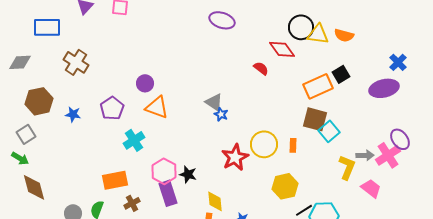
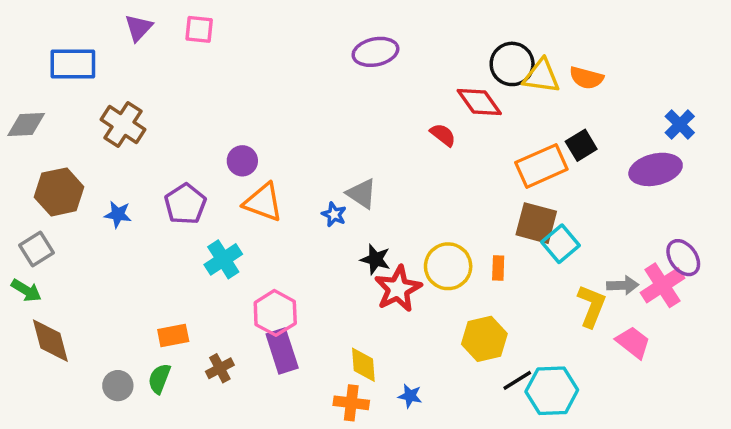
purple ellipse: (222, 20) -> (375, 52), turned -30
blue star: (221, 114) -> (334, 214), moved
black star: (188, 174) -> (375, 259), moved
orange rectangle: (115, 180) -> (173, 335), moved, size x0.7

